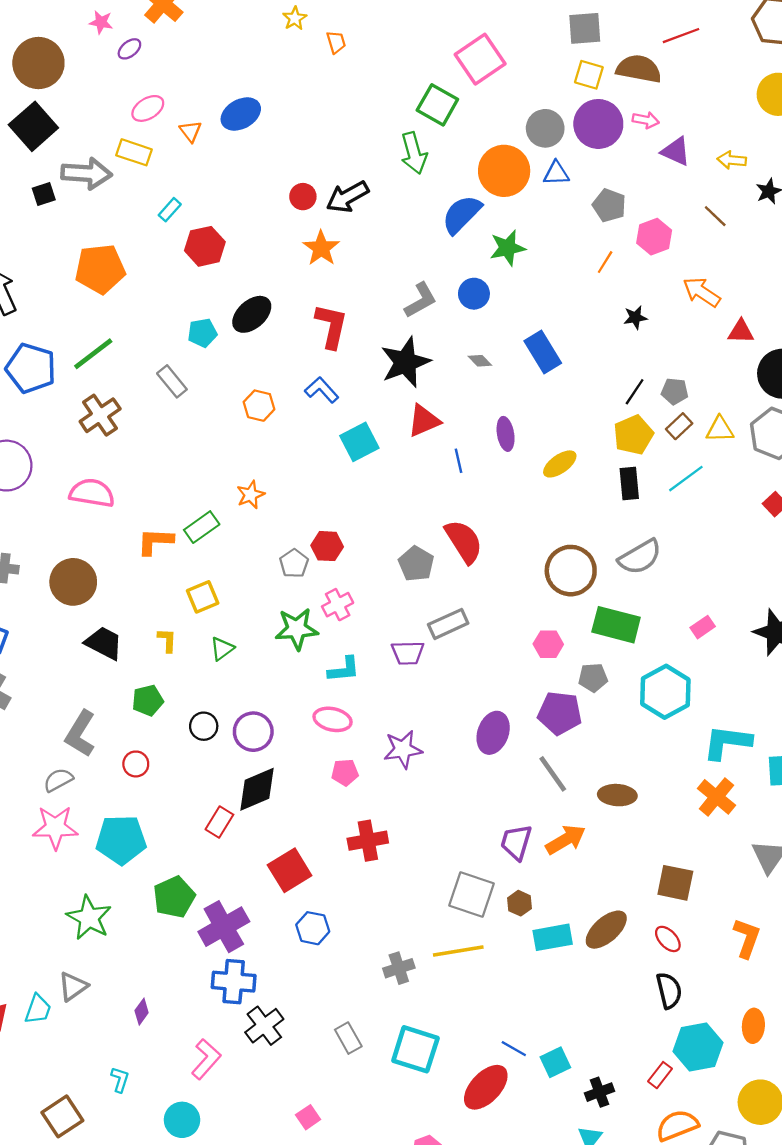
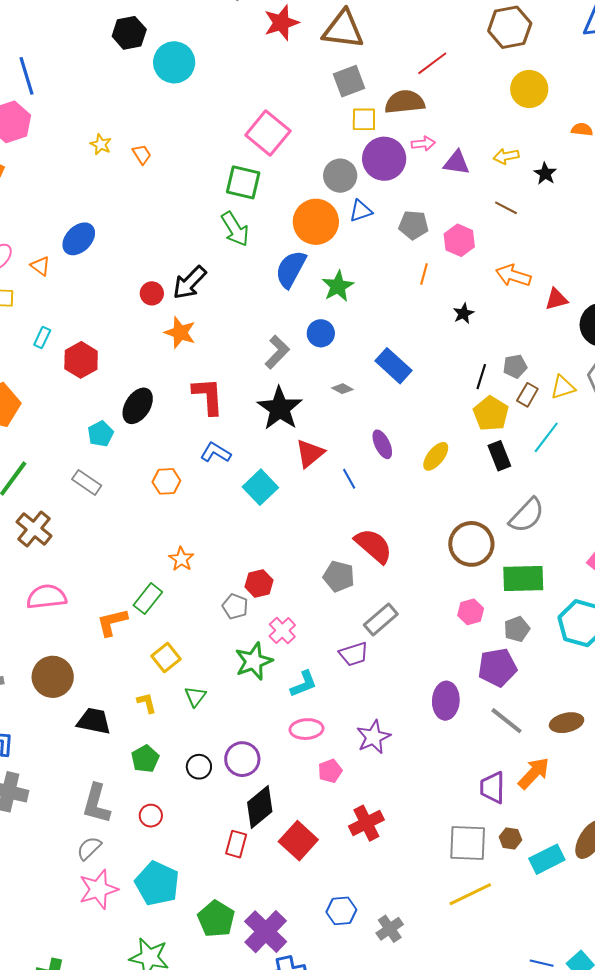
cyan pentagon: (121, 840) -> (157, 883), turned -30
red square: (290, 870) -> (298, 841), moved
gray cross: (399, 968) -> (390, 929), moved

